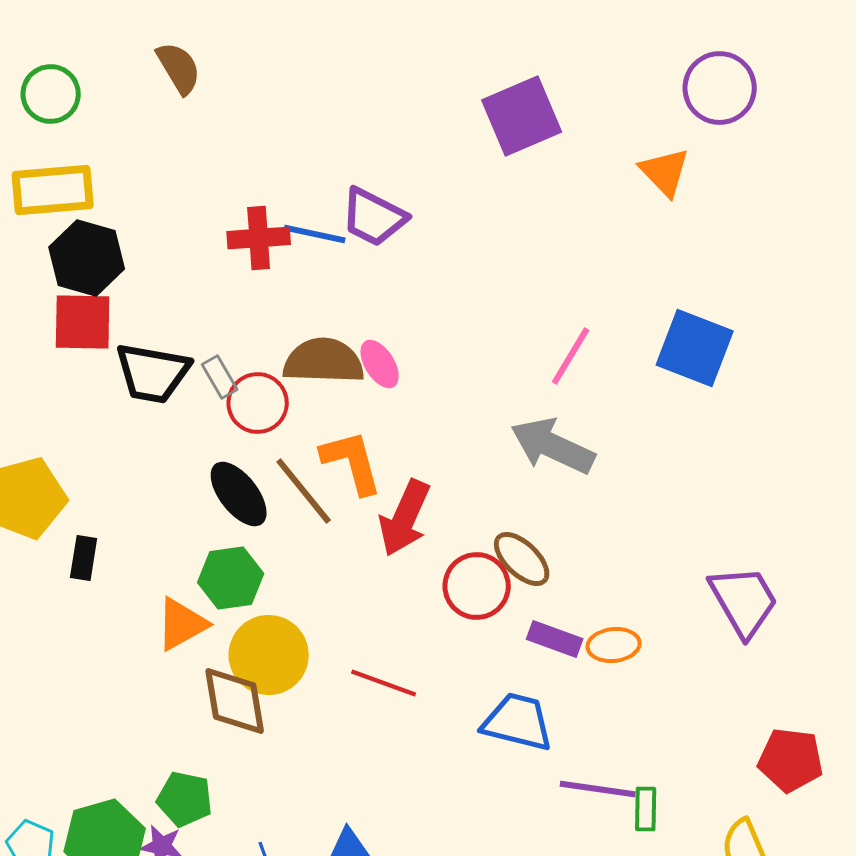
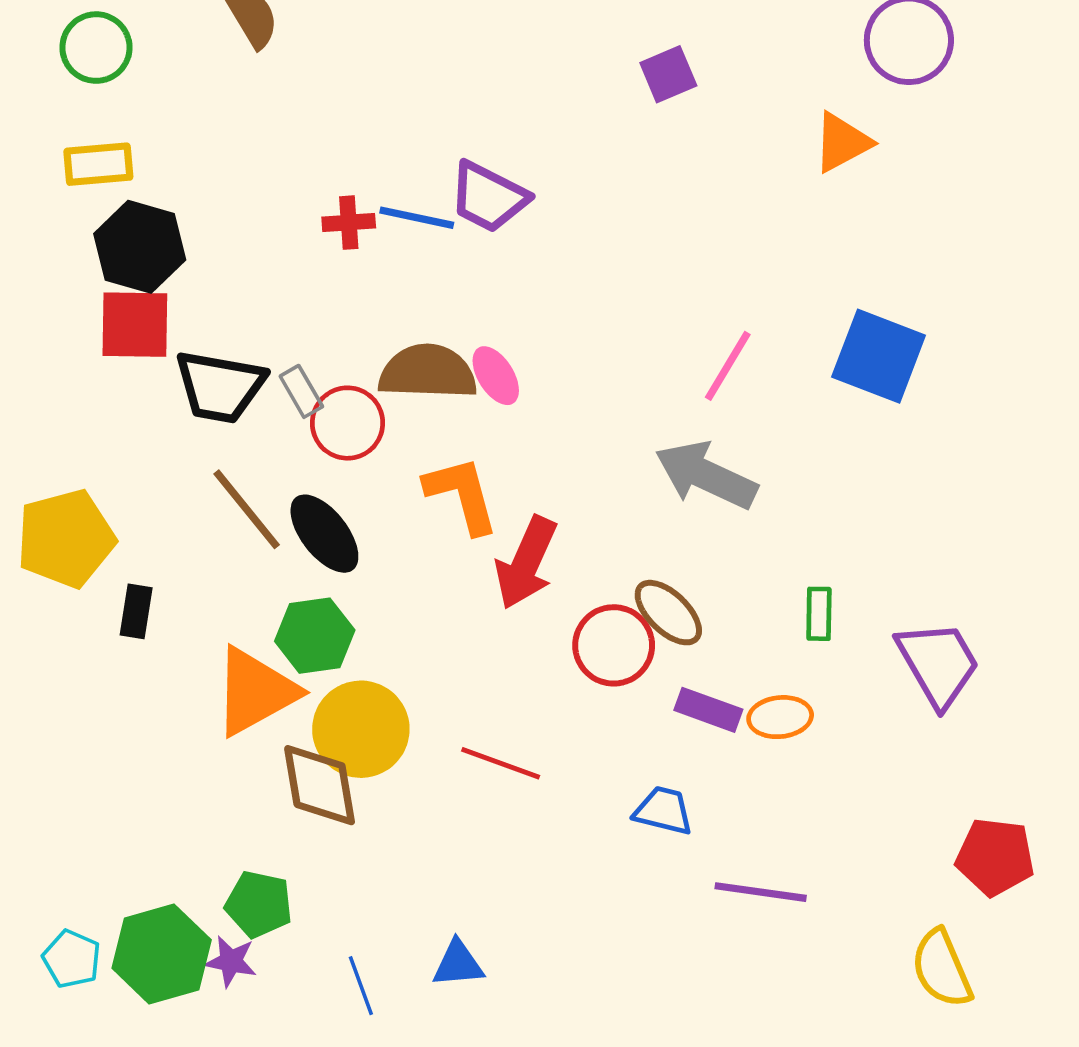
purple square: (522, 116) -> (668, 74), size x0.6
orange triangle: (665, 172) -> (842, 142), turned 46
yellow rectangle: (53, 190) -> (98, 164), size x0.7
red cross: (259, 238) -> (349, 223), size x0.7
brown line: (304, 491) -> (247, 509), moved
orange triangle: (182, 624) -> (255, 692), size x1.4
blue trapezoid: (518, 722) -> (663, 811), size x0.7
green rectangle: (646, 809) -> (819, 614), moved

